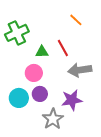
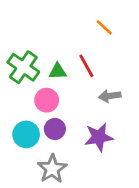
green cross: (17, 33) -> (23, 67), moved, turned -30
gray arrow: (80, 70) -> (110, 96), size x0.7
gray star: (53, 119) -> (52, 169), moved

